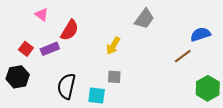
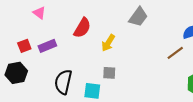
red semicircle: (70, 30) -> (82, 28), moved
red square: (26, 49) -> (24, 46), turned 32

